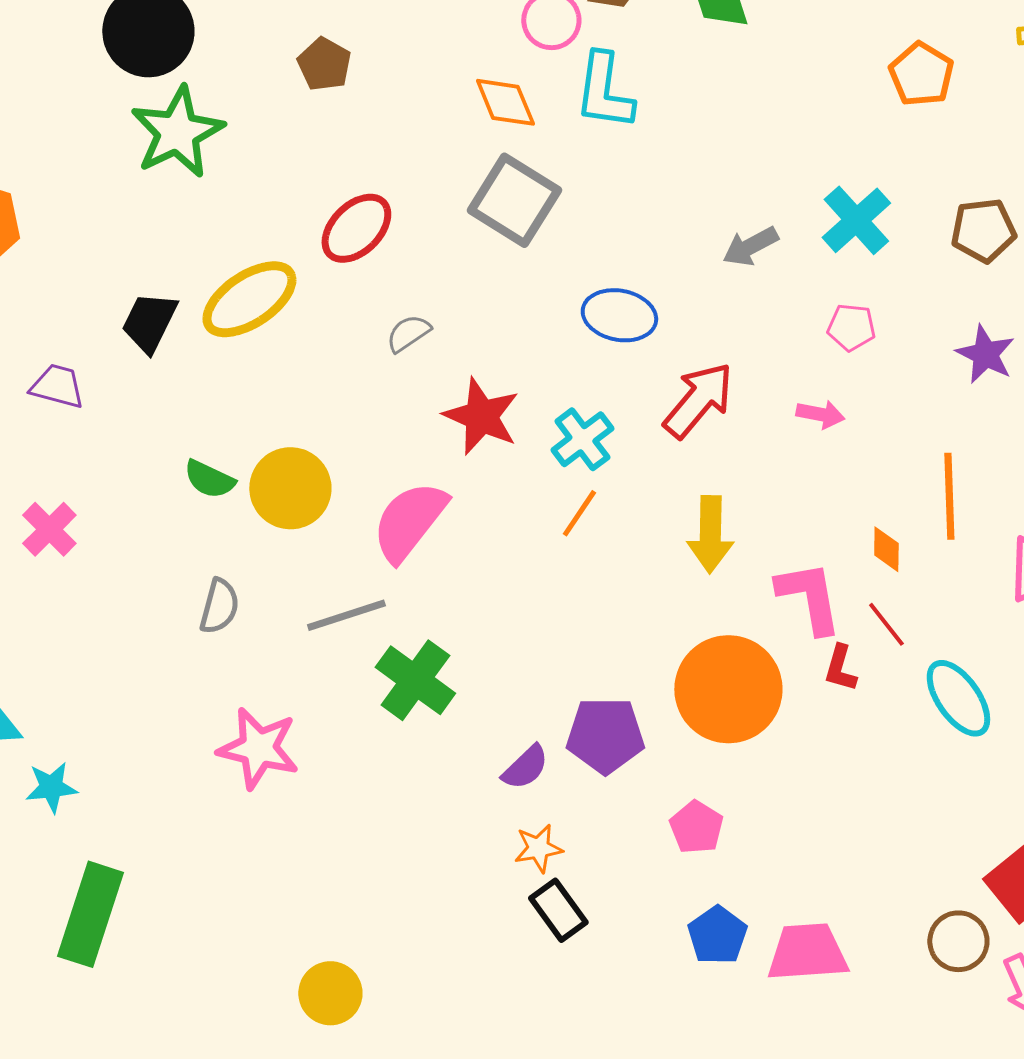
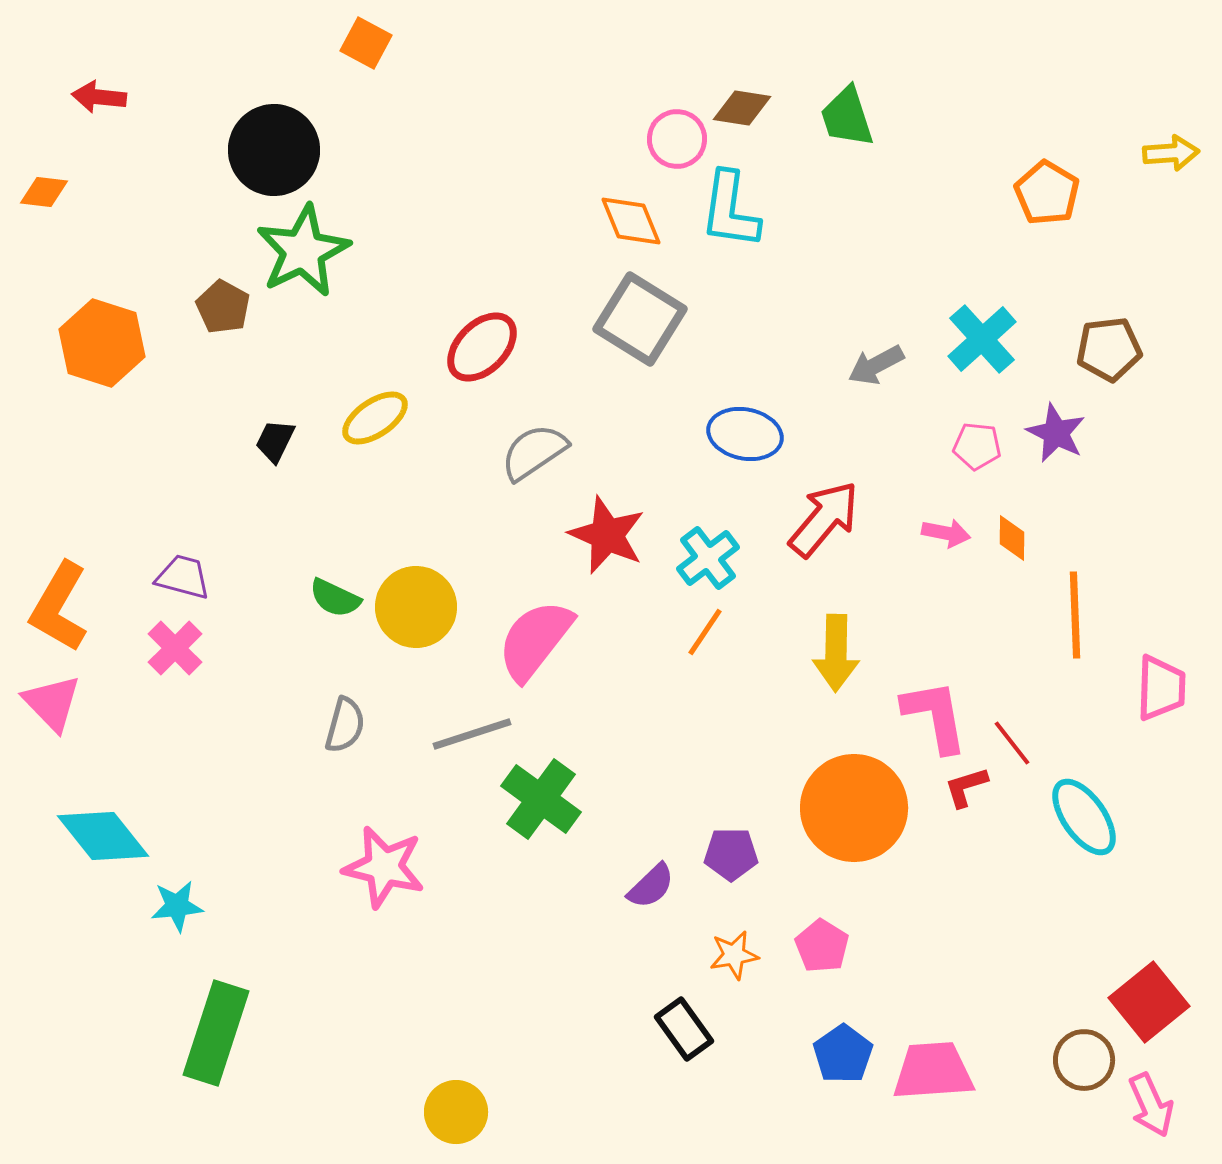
brown pentagon: (324, 64) -> (223, 307), moved
yellow ellipse: (249, 299) -> (375, 418), size x0.7
black trapezoid: (149, 322) -> (275, 441), size x0.7
gray semicircle: (408, 333) -> (534, 452), size x1.5
purple star: (985, 354) -> (1056, 433), moved
purple trapezoid: (57, 386) -> (183, 577), moved
orange diamond: (886, 549) -> (1012, 538), moved
red L-shape: (840, 668) -> (966, 787), turned 57
purple pentagon: (605, 735) -> (731, 854), size x0.7
orange star: (538, 848) -> (734, 955), moved

